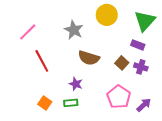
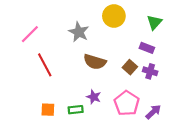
green triangle: (145, 21) -> (154, 22), size x0.7
purple star: (76, 84) -> (94, 97), moved
orange square: (45, 103) -> (48, 110), turned -32

